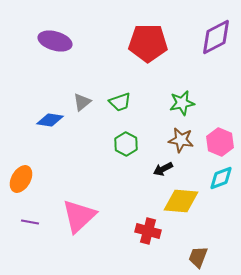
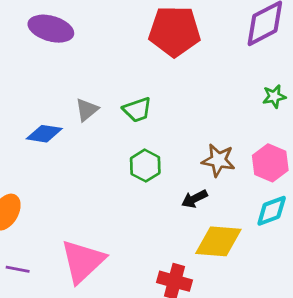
green star: (182, 103) -> (274, 96), moved, size x0.7

